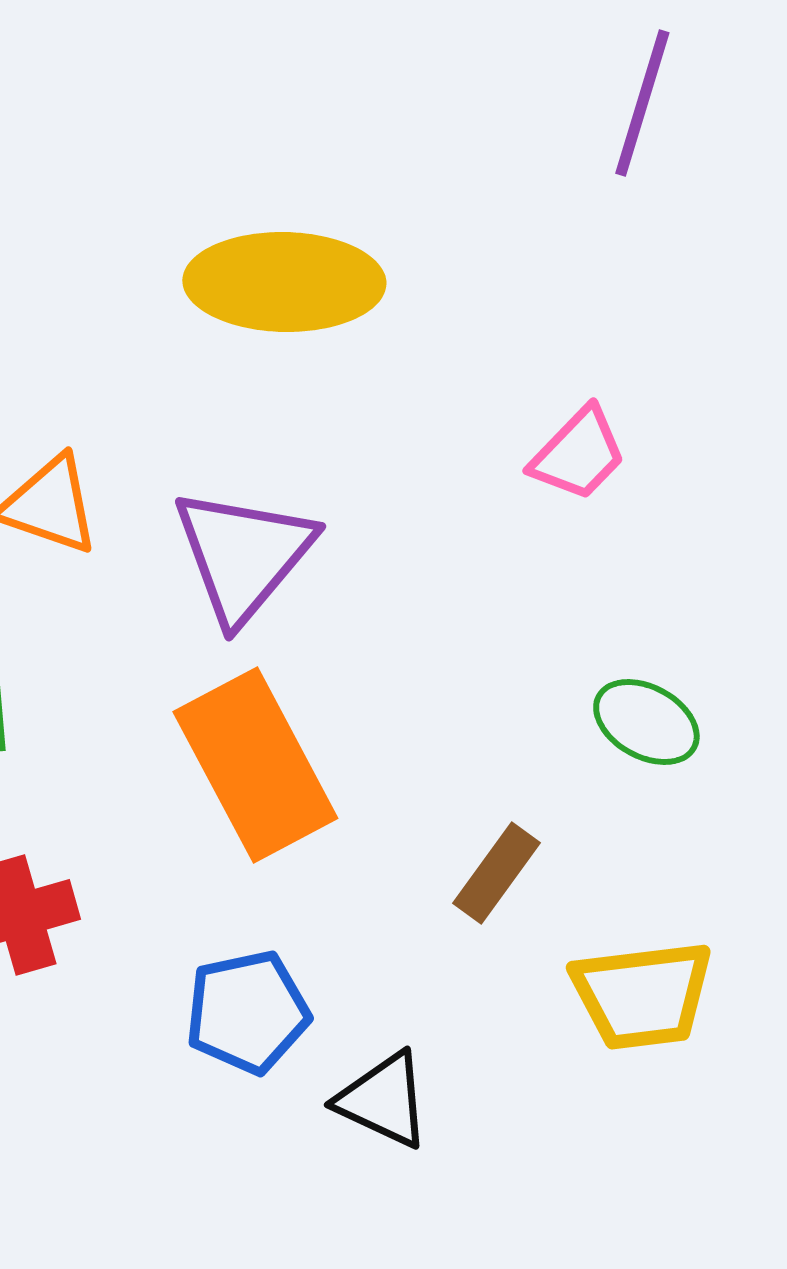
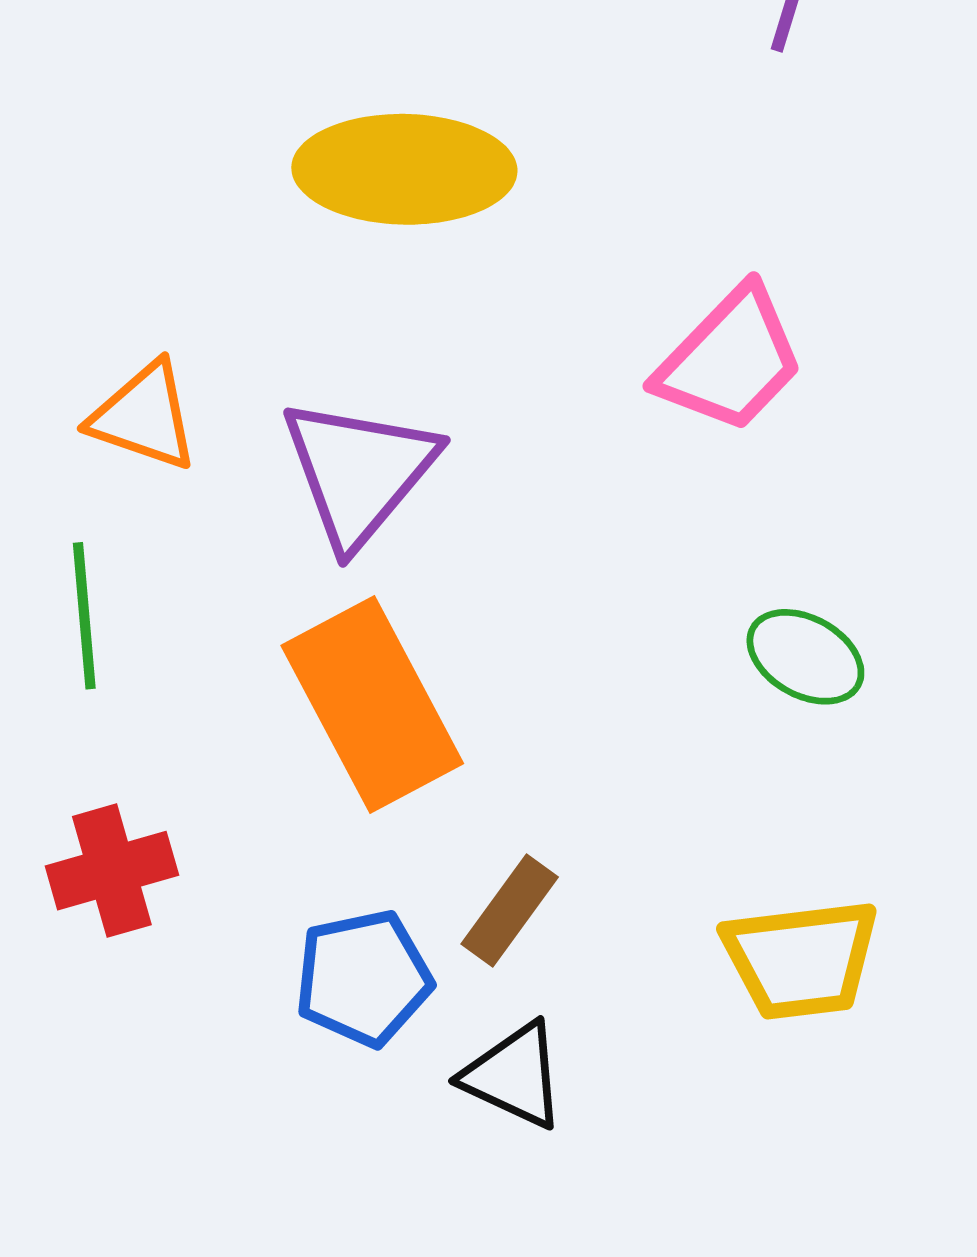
pink trapezoid: (578, 454) -> (730, 360), size x1.4
brown rectangle: (496, 873) -> (510, 910), moved

